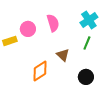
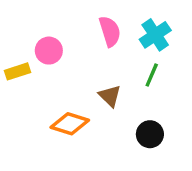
pink semicircle: (53, 23) -> (110, 31), moved
orange diamond: (40, 71) -> (70, 124), turned 50

